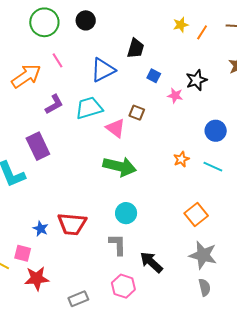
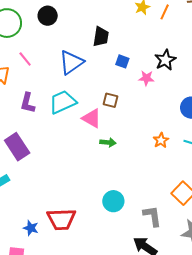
purple L-shape: (54, 104) -> (28, 103), turned 140
green arrow: (120, 166) -> (108, 142), moved, size x0.5
gray L-shape: (118, 245) -> (152, 216), moved

